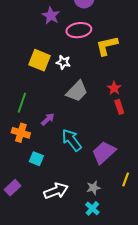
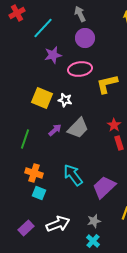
purple star: (51, 16) -> (53, 55), turned 30
purple arrow: (48, 119) -> (55, 130), moved
orange cross: (21, 133) -> (34, 173), moved
purple rectangle: (13, 188) -> (26, 228), moved

